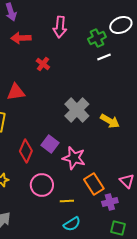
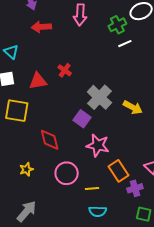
red cross: (43, 64) -> (65, 70), moved
purple square: (50, 144) -> (82, 119), moved
red diamond: (26, 151) -> (50, 140), turned -35
cyan semicircle: (72, 224) -> (98, 211), turned 36

